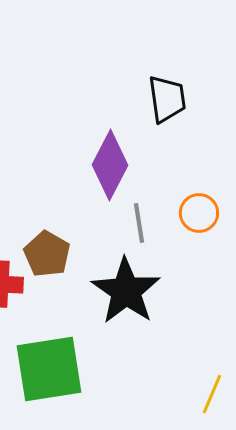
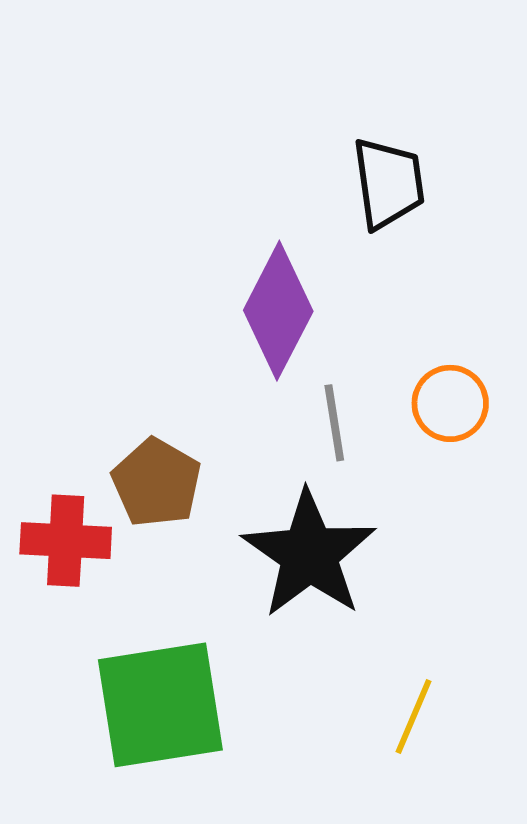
yellow line: (212, 394) -> (413, 716), moved

